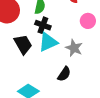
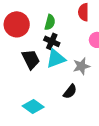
gray star: (74, 48) -> (81, 66), turned 30

